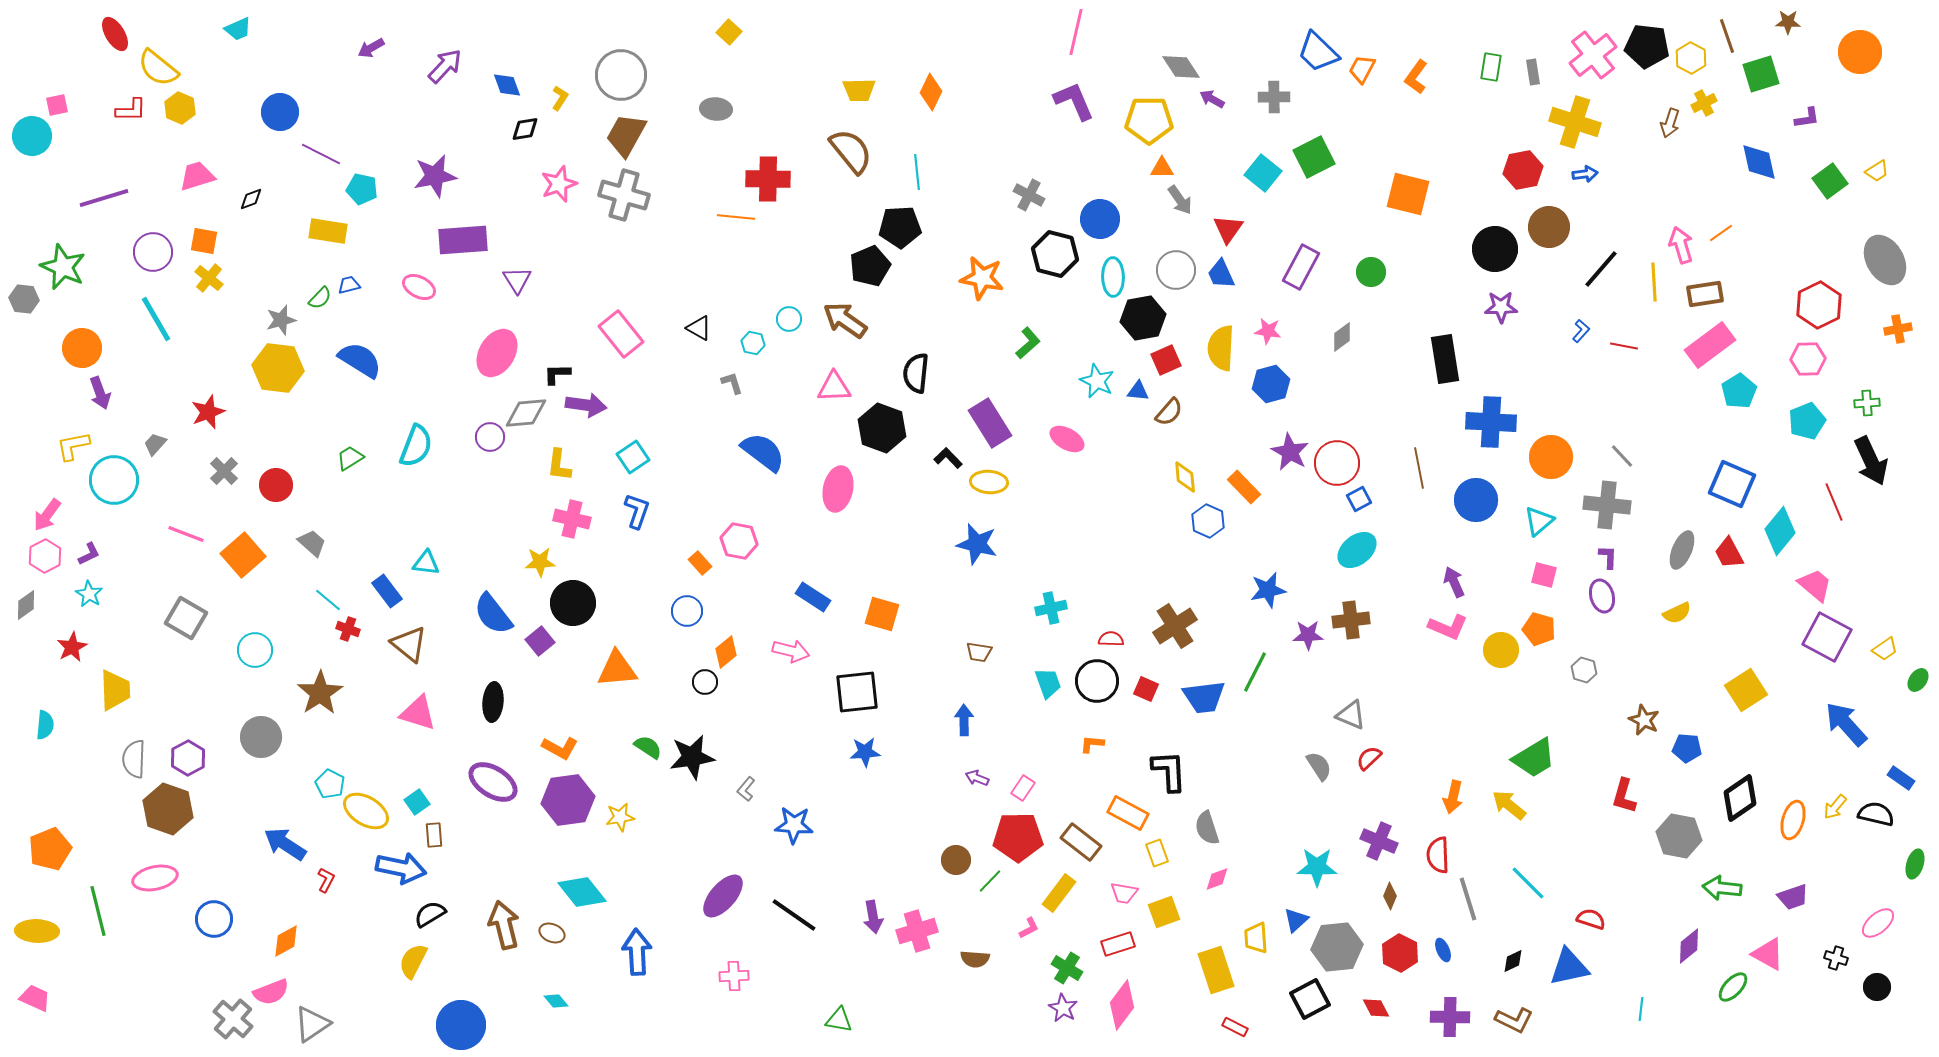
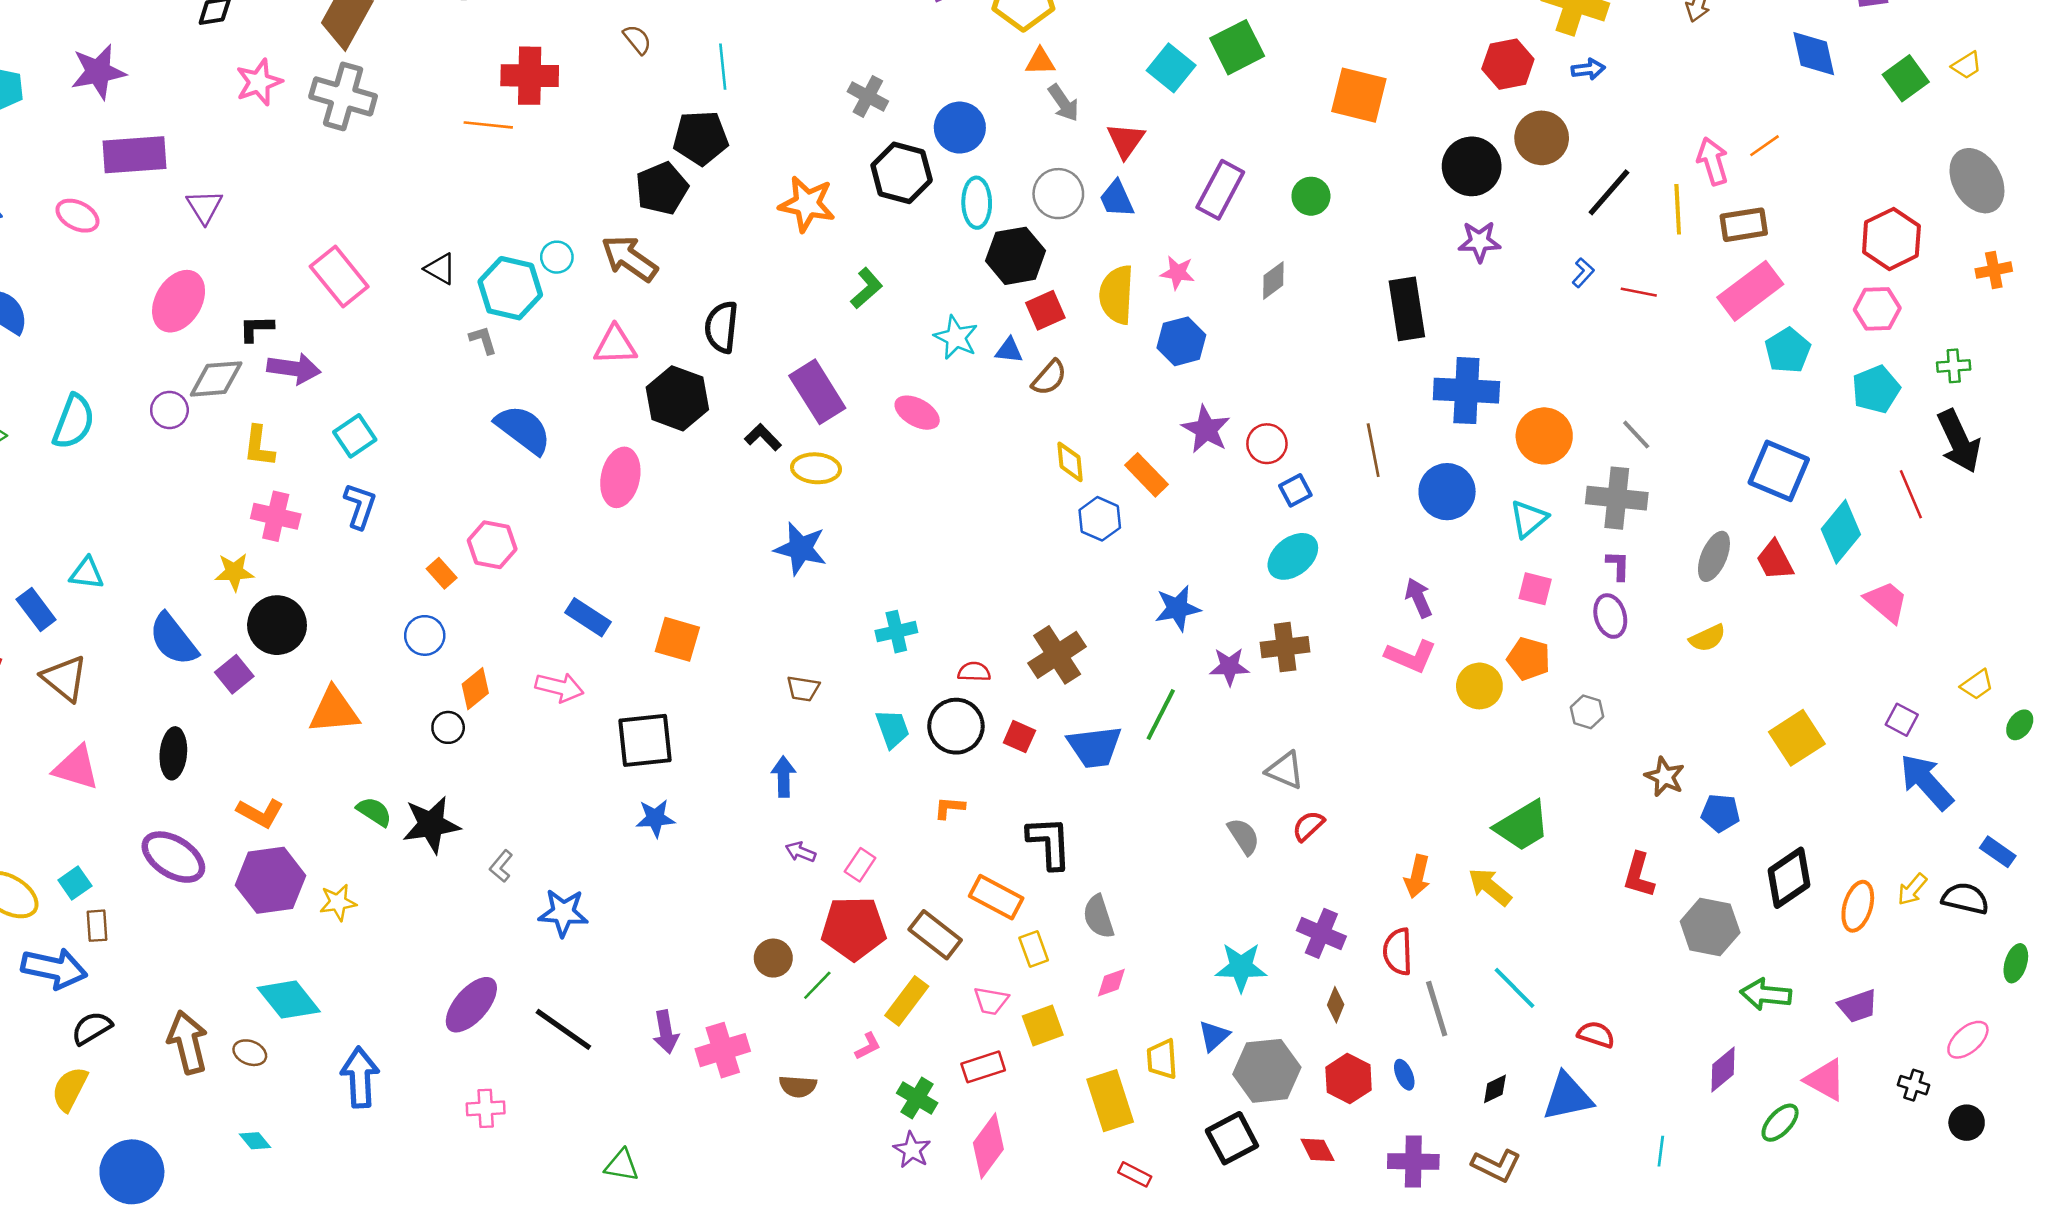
brown semicircle: (851, 151) -> (637, 39), size x0.5
cyan hexagon: (753, 343) -> (510, 288), size x2.0
red circle: (1337, 463) -> (1267, 444), size x0.7
purple square: (1827, 637) -> (1902, 720), moved, size x0.5

